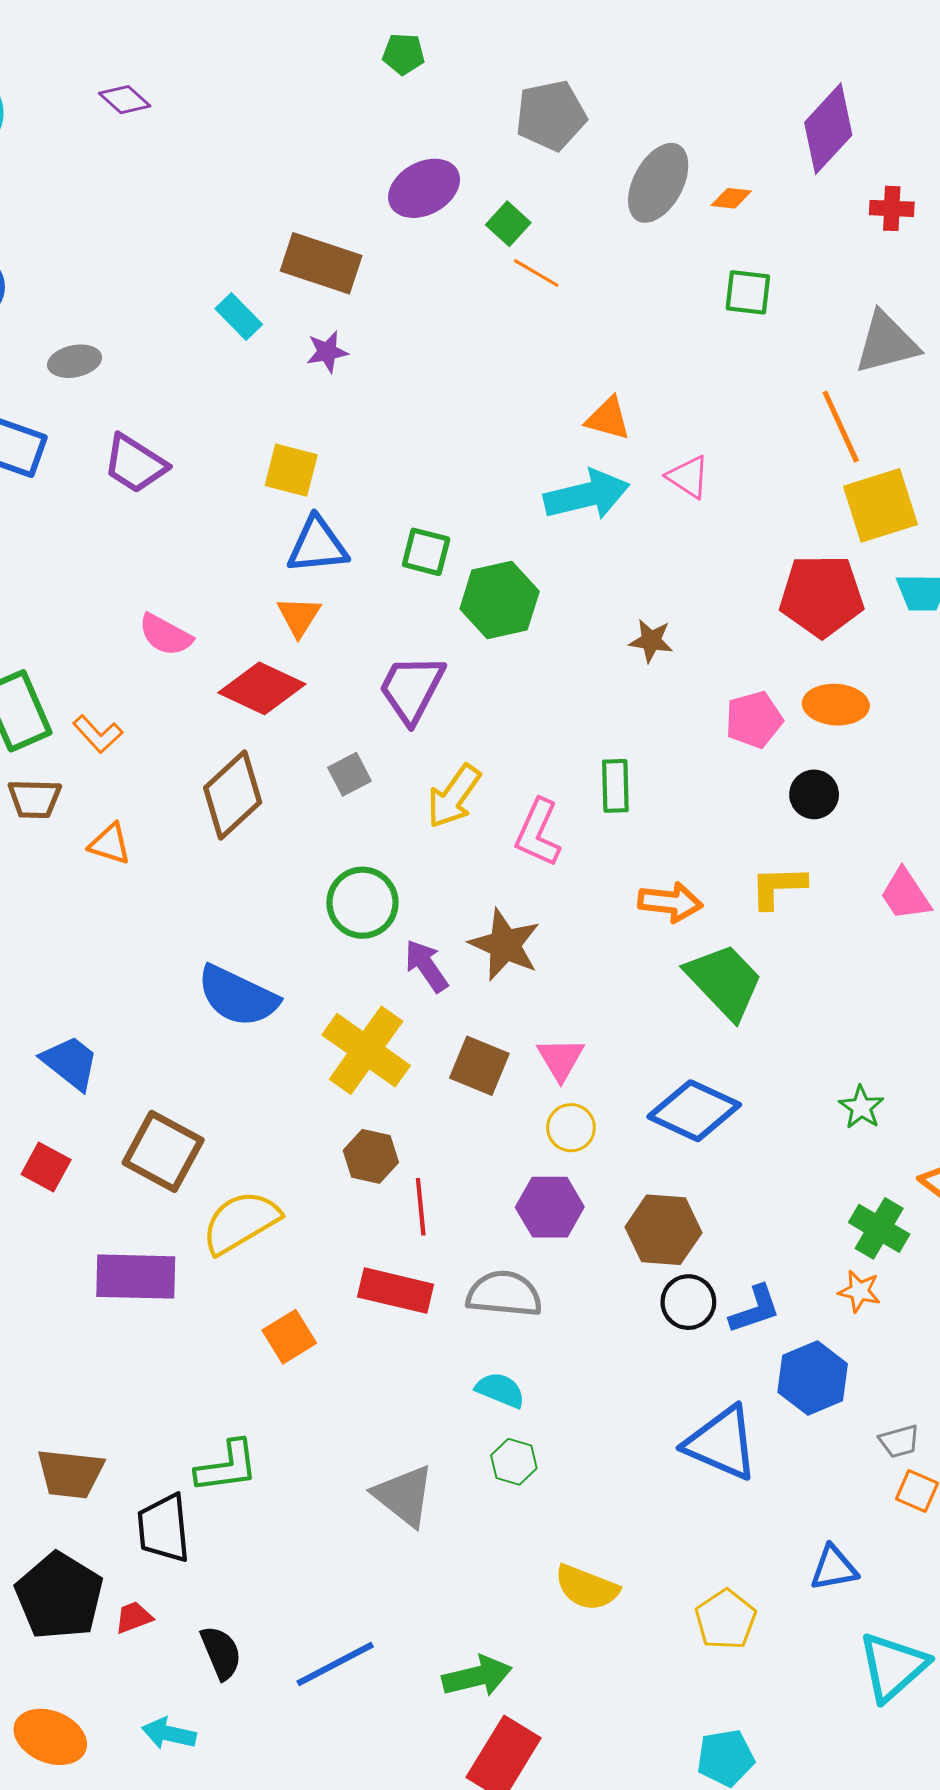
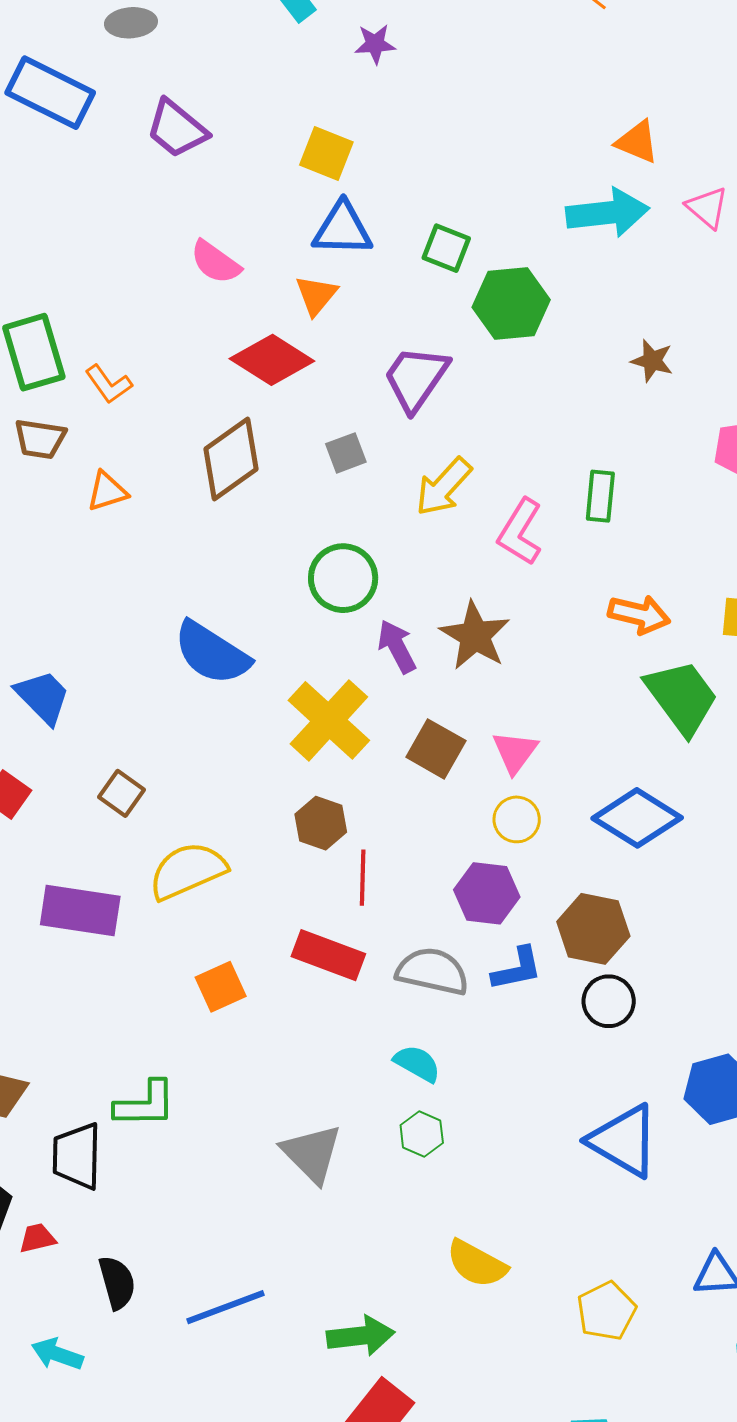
pink semicircle: (165, 635) -> (215, 262), moved
orange triangle: (110, 844) -> (107, 491), turned -42
brown square: (163, 1151) -> (121, 793), size x0.6
blue L-shape: (755, 1309) -> (517, 969), moved

